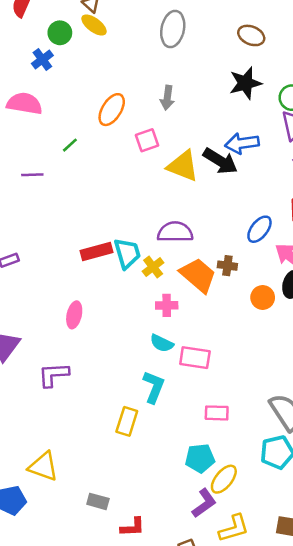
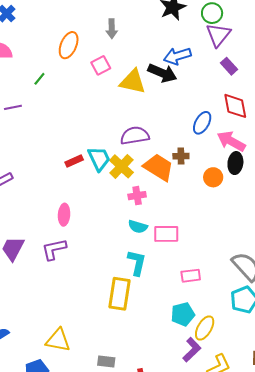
red rectangle: (97, 252) -> (74, 161), size x0.7
yellow cross: (153, 267) -> (121, 166), size x1.4
purple L-shape: (54, 375) -> (54, 249), moved
yellow rectangle: (127, 421) -> (120, 294), size x1.4

